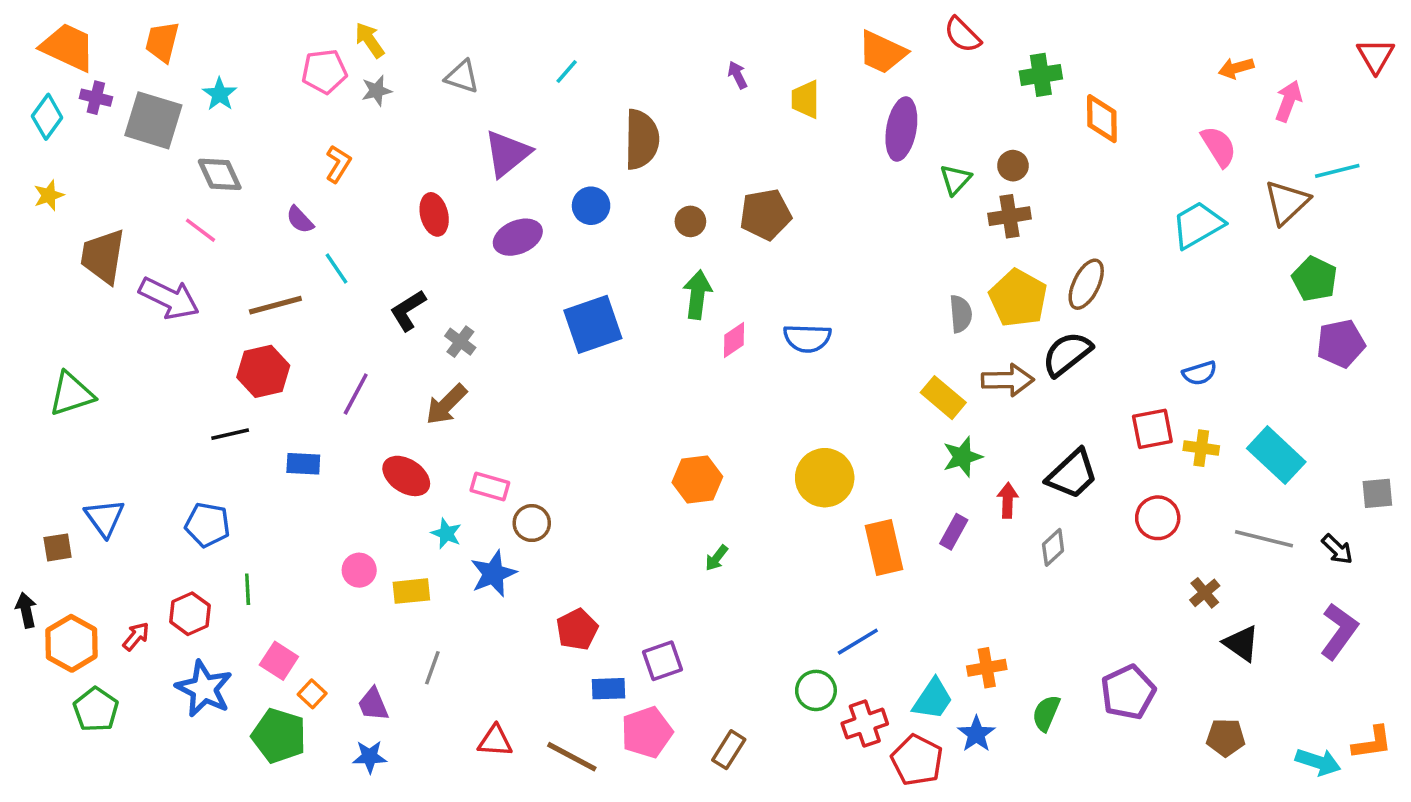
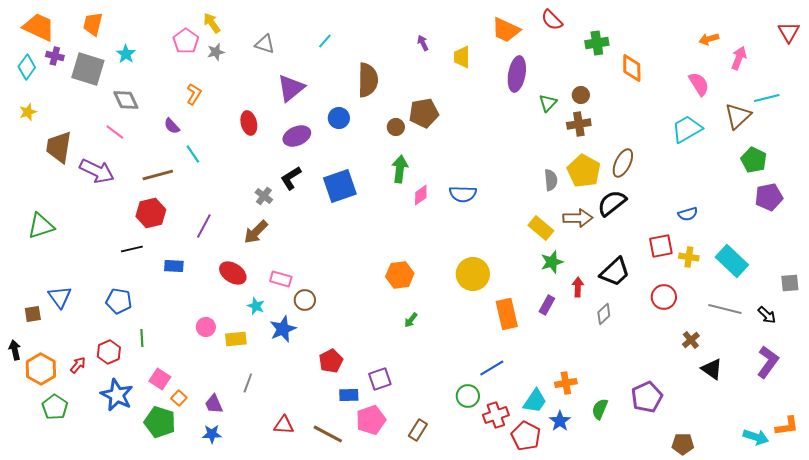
pink pentagon: (324, 71) -> (186, 41), turned -30
brown pentagon: (765, 214) -> (424, 113), moved
black L-shape: (408, 310) -> (291, 178), moved
brown pentagon: (1226, 737) -> (683, 444), moved

